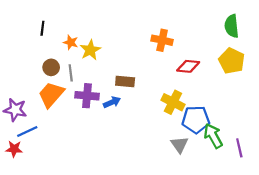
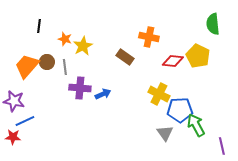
yellow pentagon: (232, 61) -> (198, 56), moved
brown rectangle: (125, 82) -> (125, 57), moved, turned 30
orange trapezoid: (51, 95) -> (27, 66), moved
purple line: (239, 148) -> (222, 146), moved

